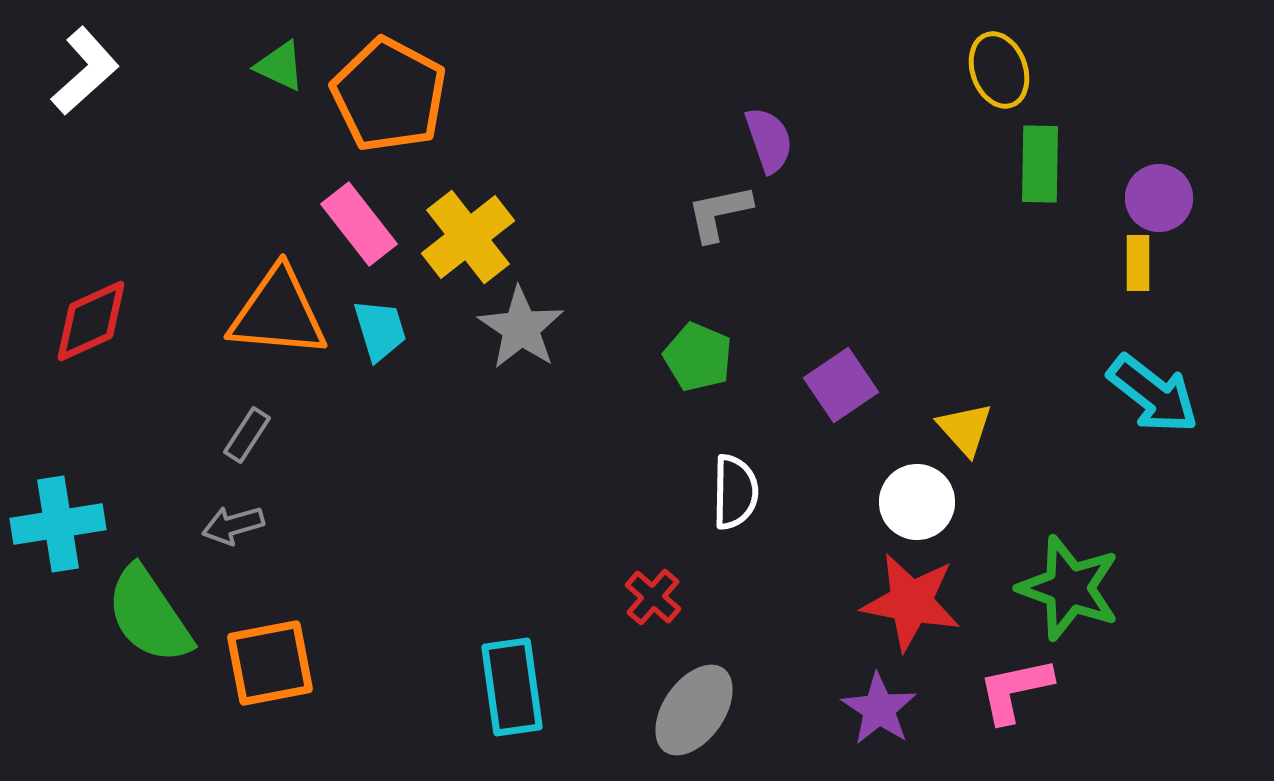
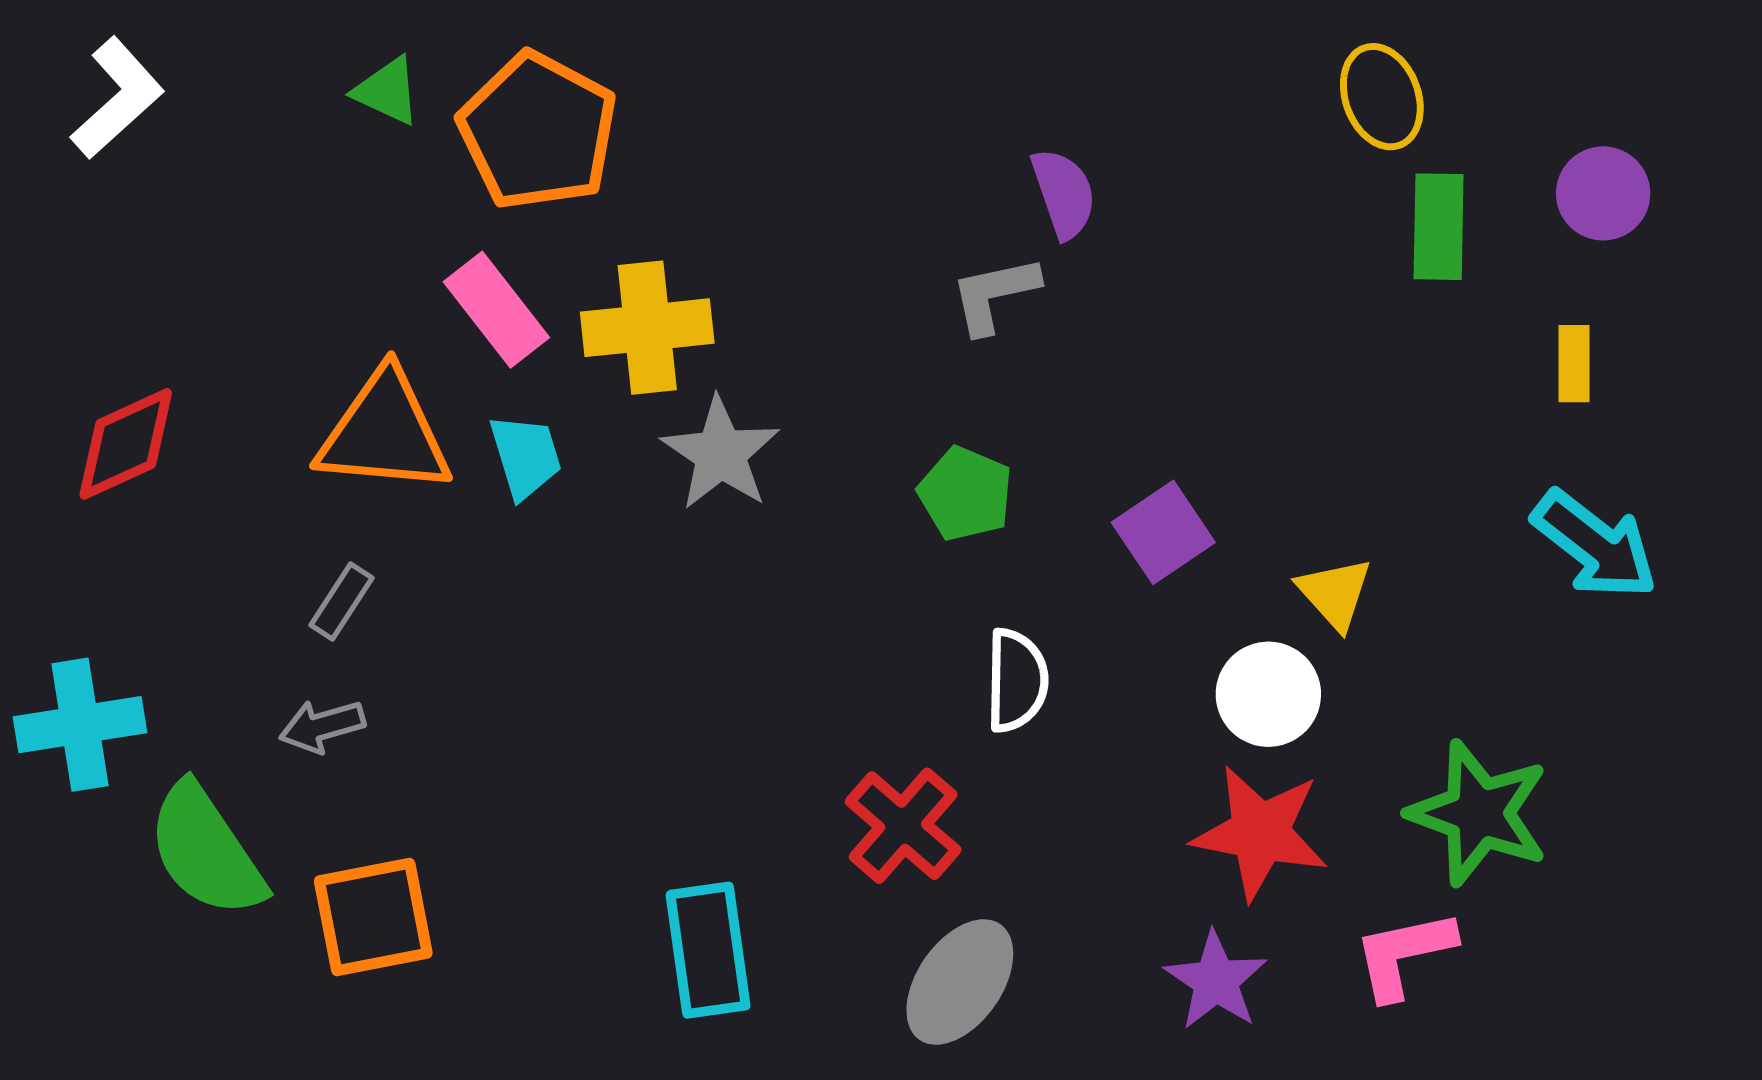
purple circle: (1159, 198) -> (1603, 193), moved
yellow cross: (468, 237) -> (647, 328), turned 32
red cross: (653, 597) -> (903, 826), size x1.5

